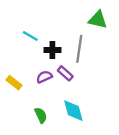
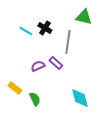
black cross: (52, 50) -> (45, 28), moved, turned 32
yellow rectangle: (14, 83) -> (15, 88), moved
cyan diamond: (73, 111) -> (80, 98), moved

